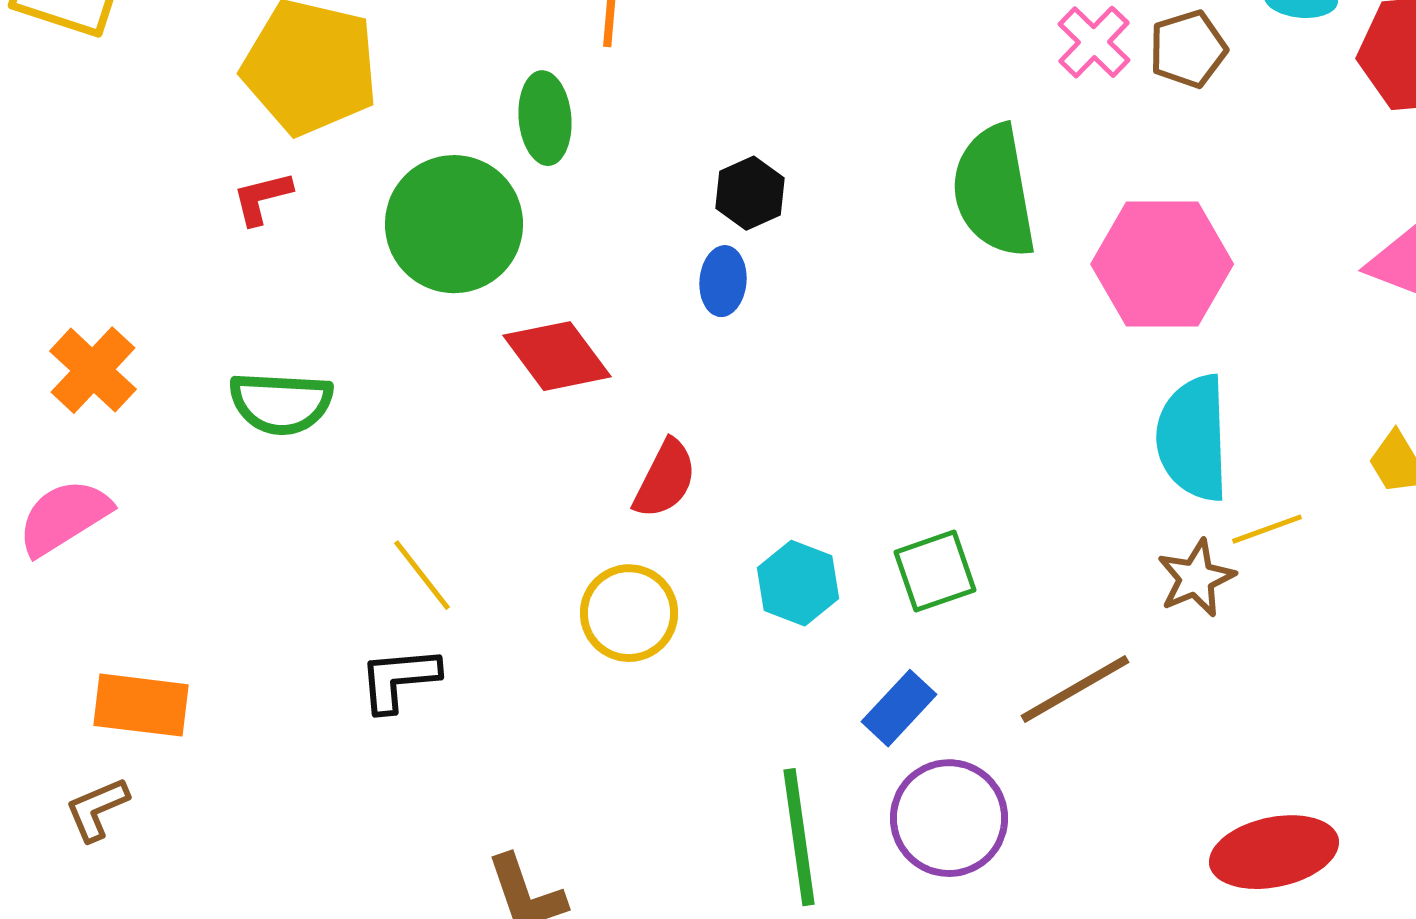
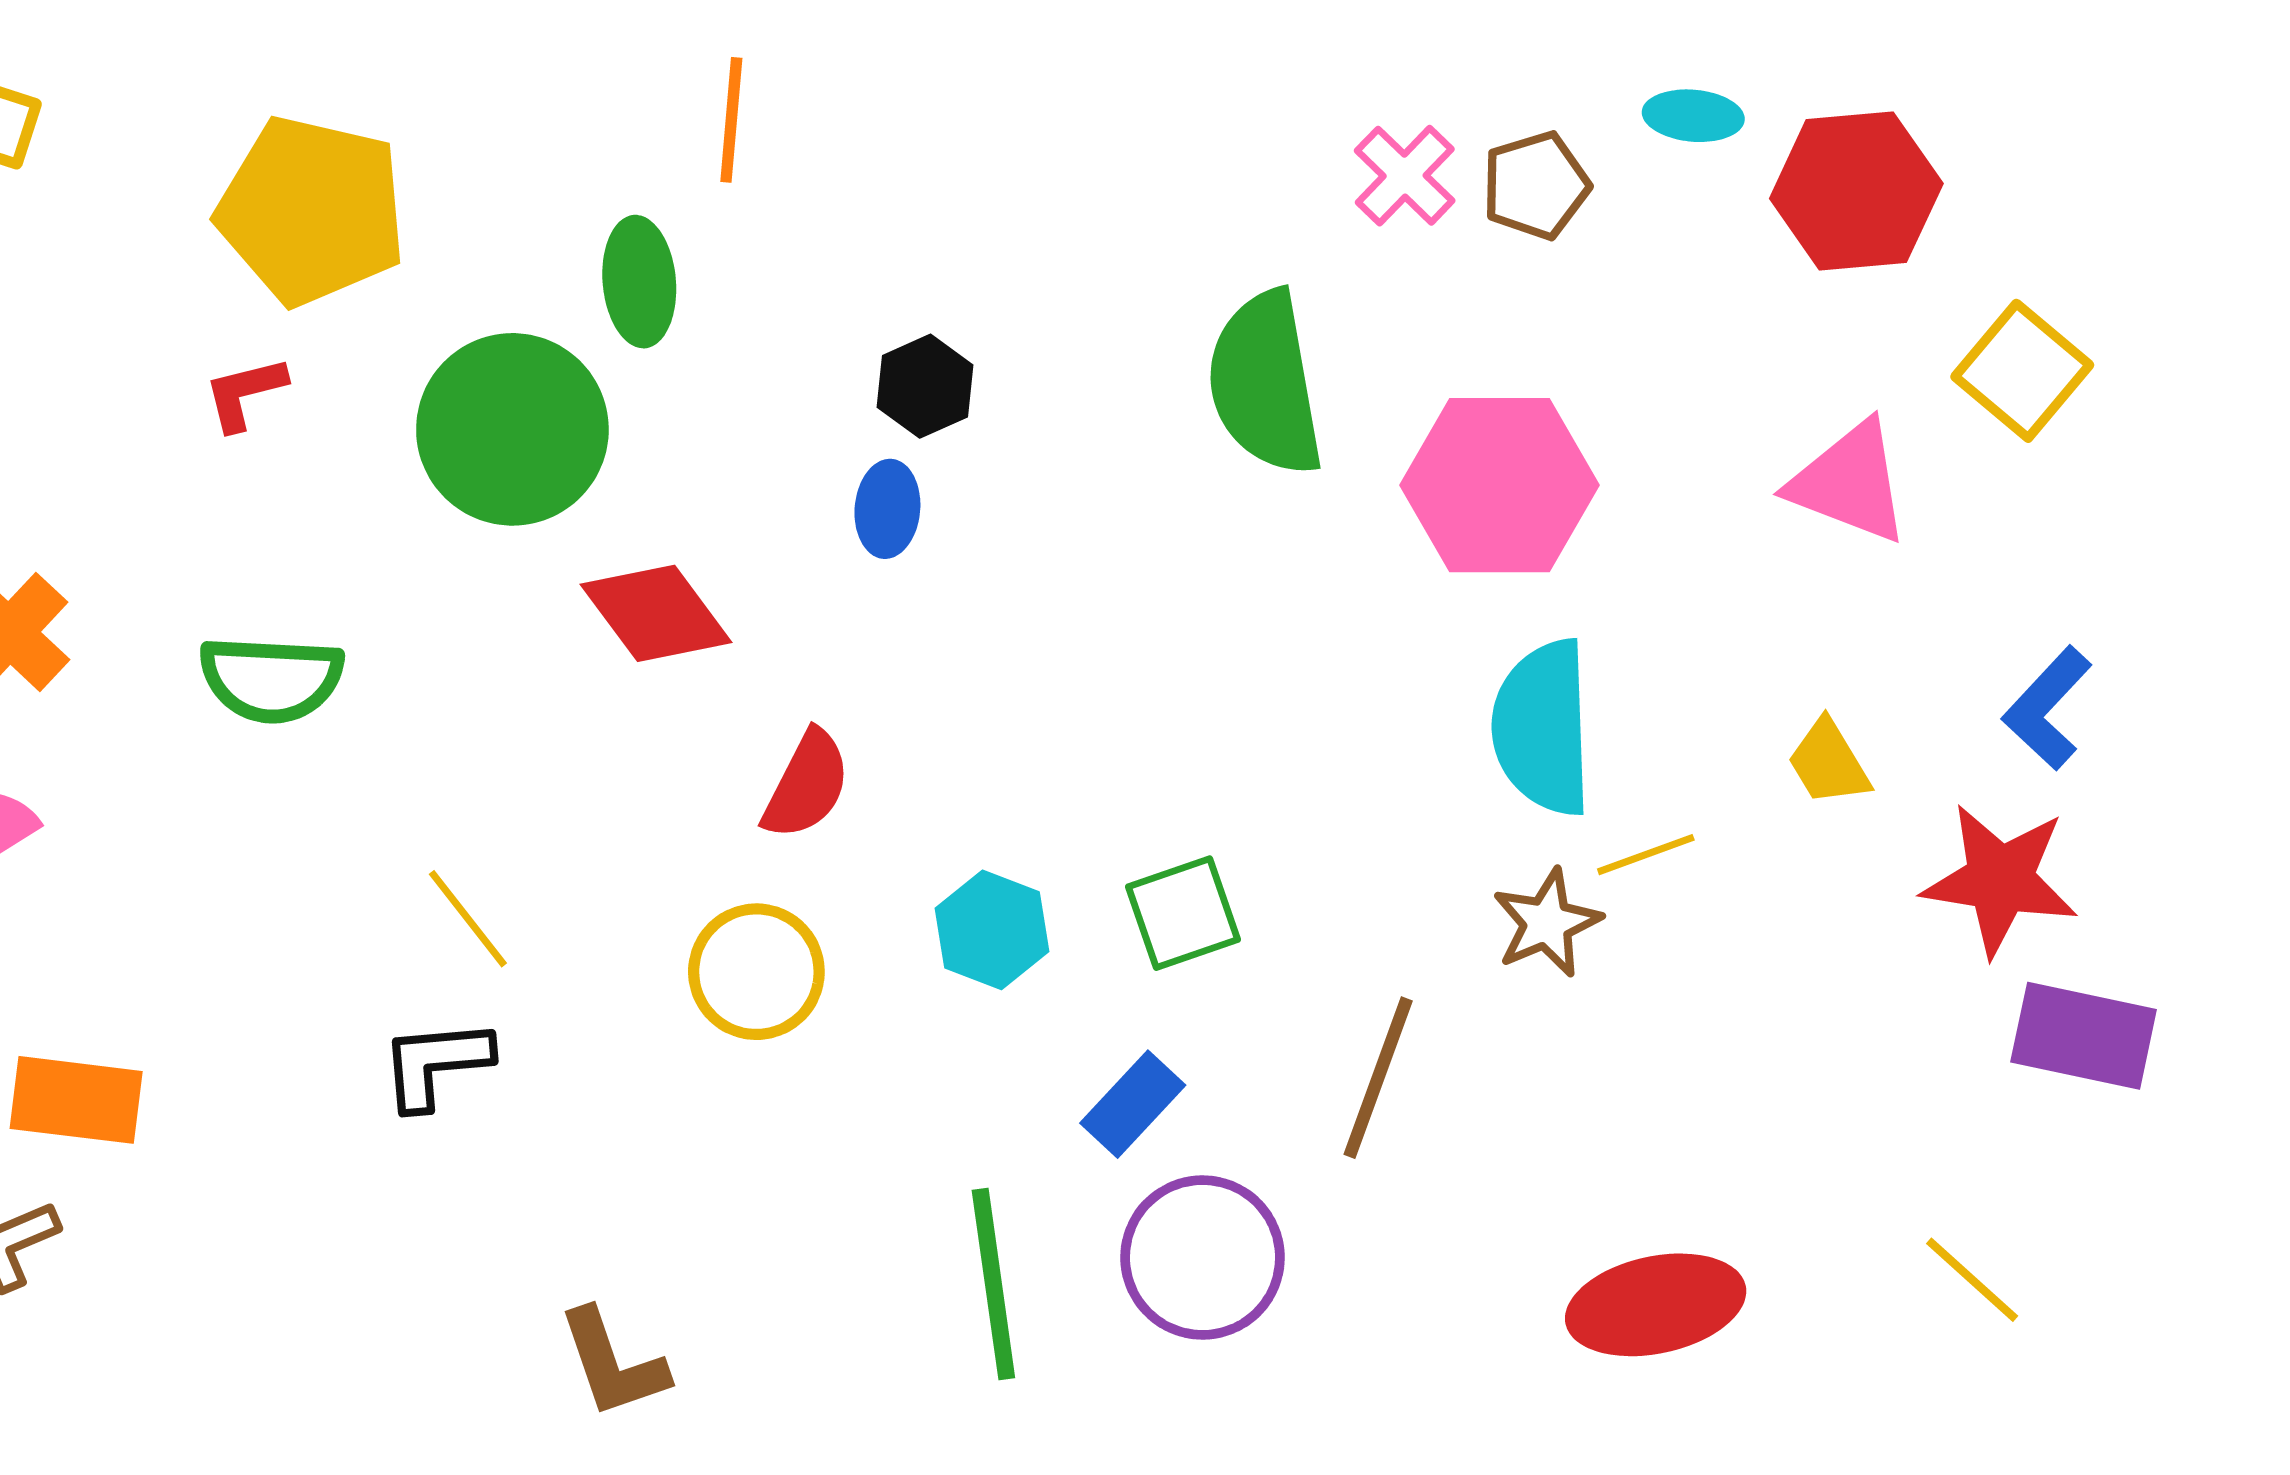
brown line: (1075, 689) -> (1378, 1078), turned -40

